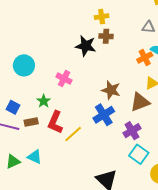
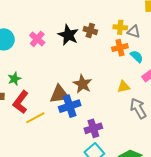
yellow cross: (102, 17) -> (120, 27), moved
orange cross: (145, 58) -> (120, 48), moved
pink cross: (64, 79) -> (37, 39), moved
brown triangle: (140, 102) -> (59, 94), moved

